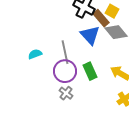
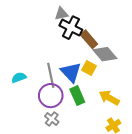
yellow square: (112, 11) -> (89, 68), moved
blue triangle: (90, 35) -> (71, 72), moved

